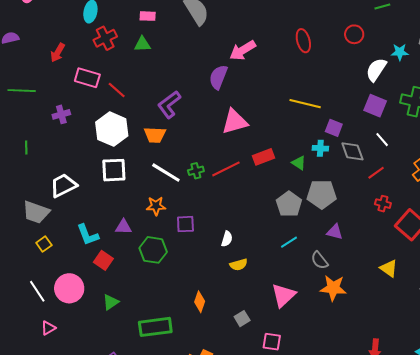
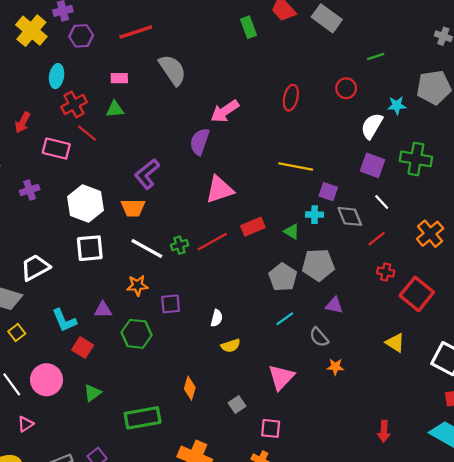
red ellipse: (303, 41) -> (291, 98), turned 30
red line: (117, 90) -> (87, 133), moved
orange star: (333, 288) -> (335, 367), size x0.6

